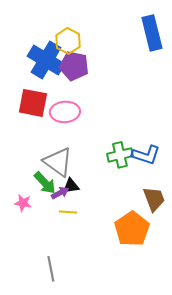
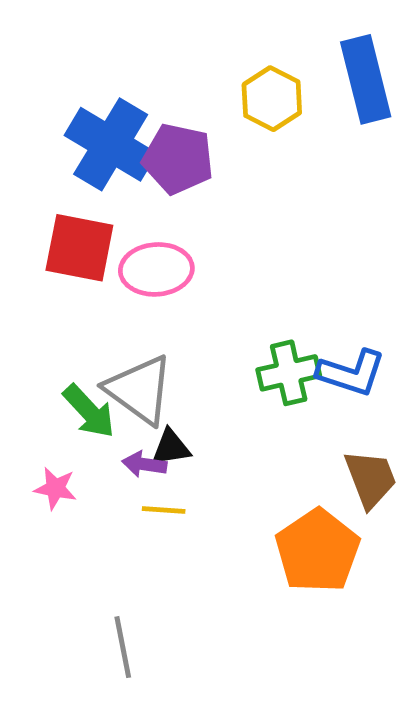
yellow hexagon: (68, 41) -> (272, 99), moved
green arrow: (45, 183) -> (89, 411), moved
purple arrow: (60, 193) -> (144, 464), turned -144

